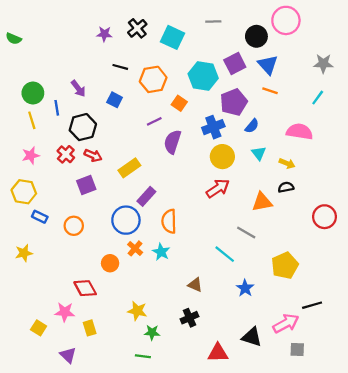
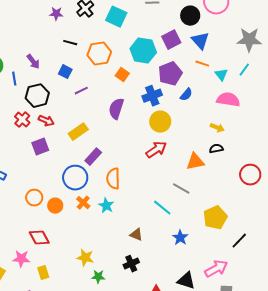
gray star: (323, 64) -> (249, 40), size x1.4
purple line: (154, 121) -> (81, 91), moved
cyan triangle: (259, 153) -> (221, 75), moved
orange circle: (74, 226) -> (34, 198), moved
orange circle: (110, 263) -> (55, 206), moved
black line: (312, 305) -> (239, 241), moved, turned -30

